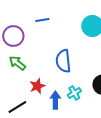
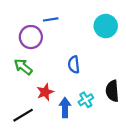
purple circle: (13, 36) -> (31, 37), moved
blue semicircle: (63, 61) -> (74, 65), size x0.7

